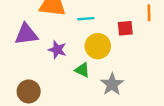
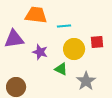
red square: (125, 28) -> (97, 42), moved

